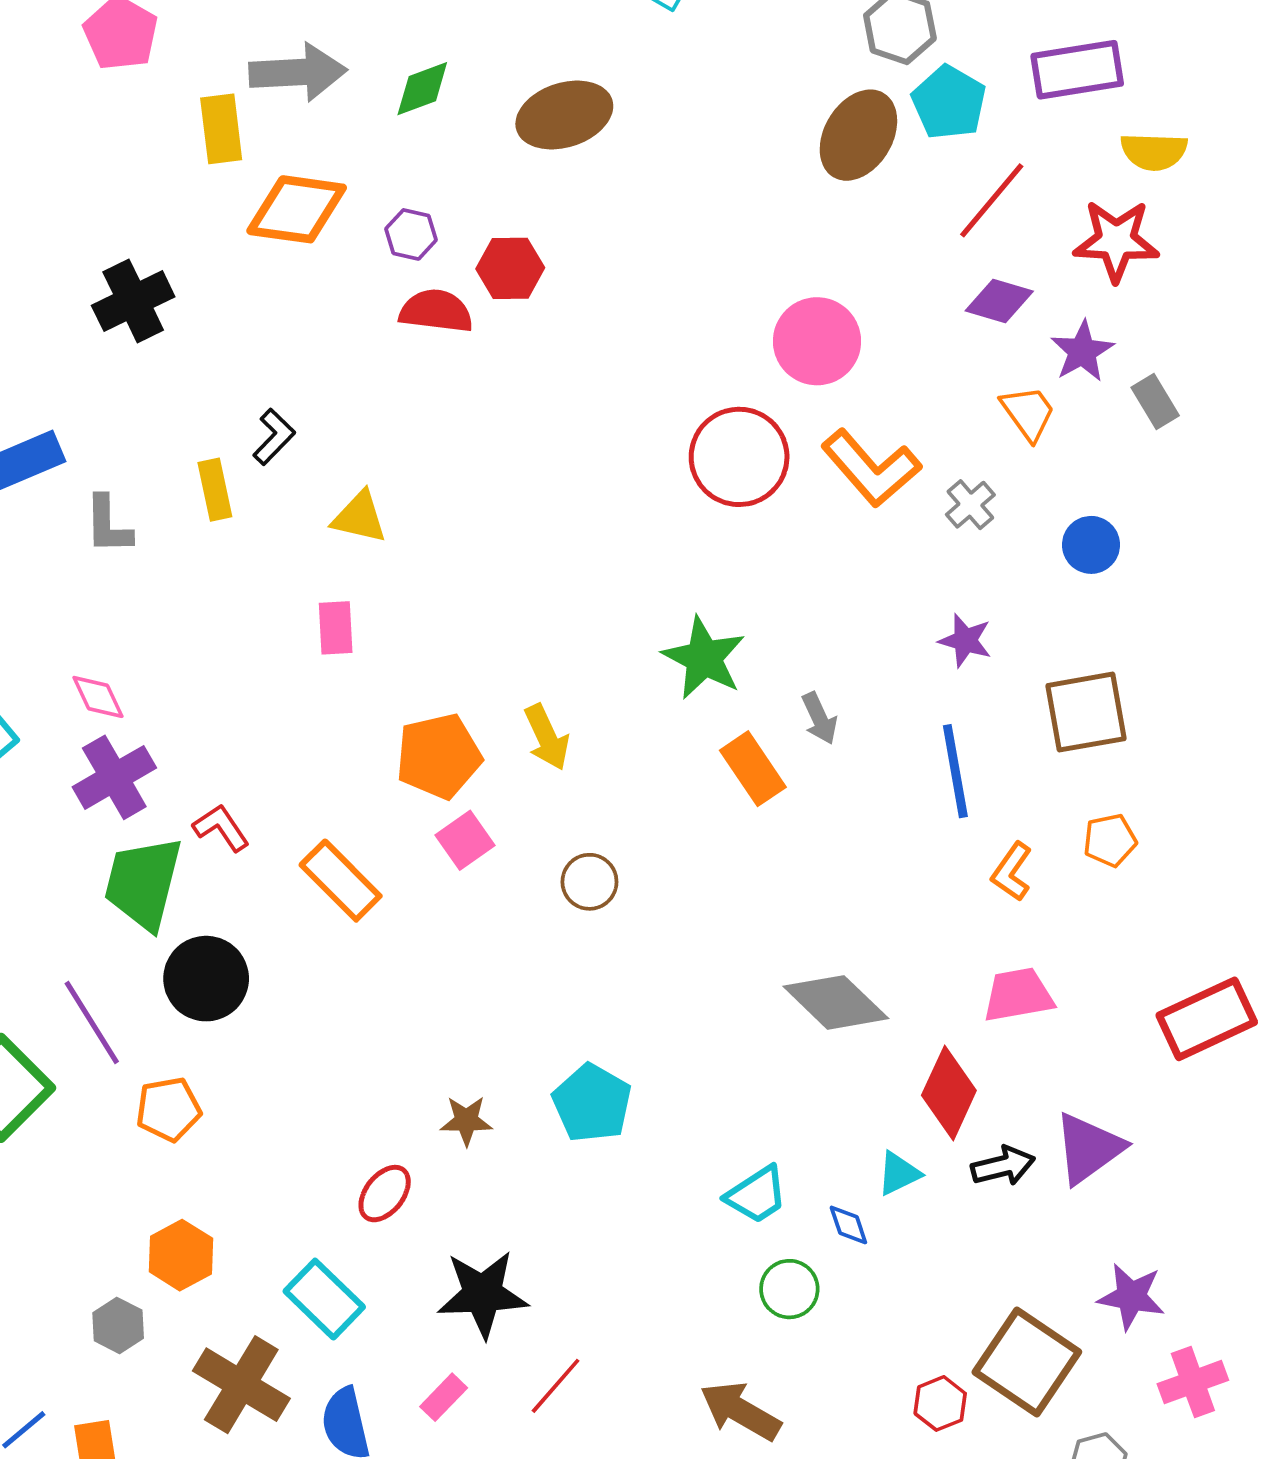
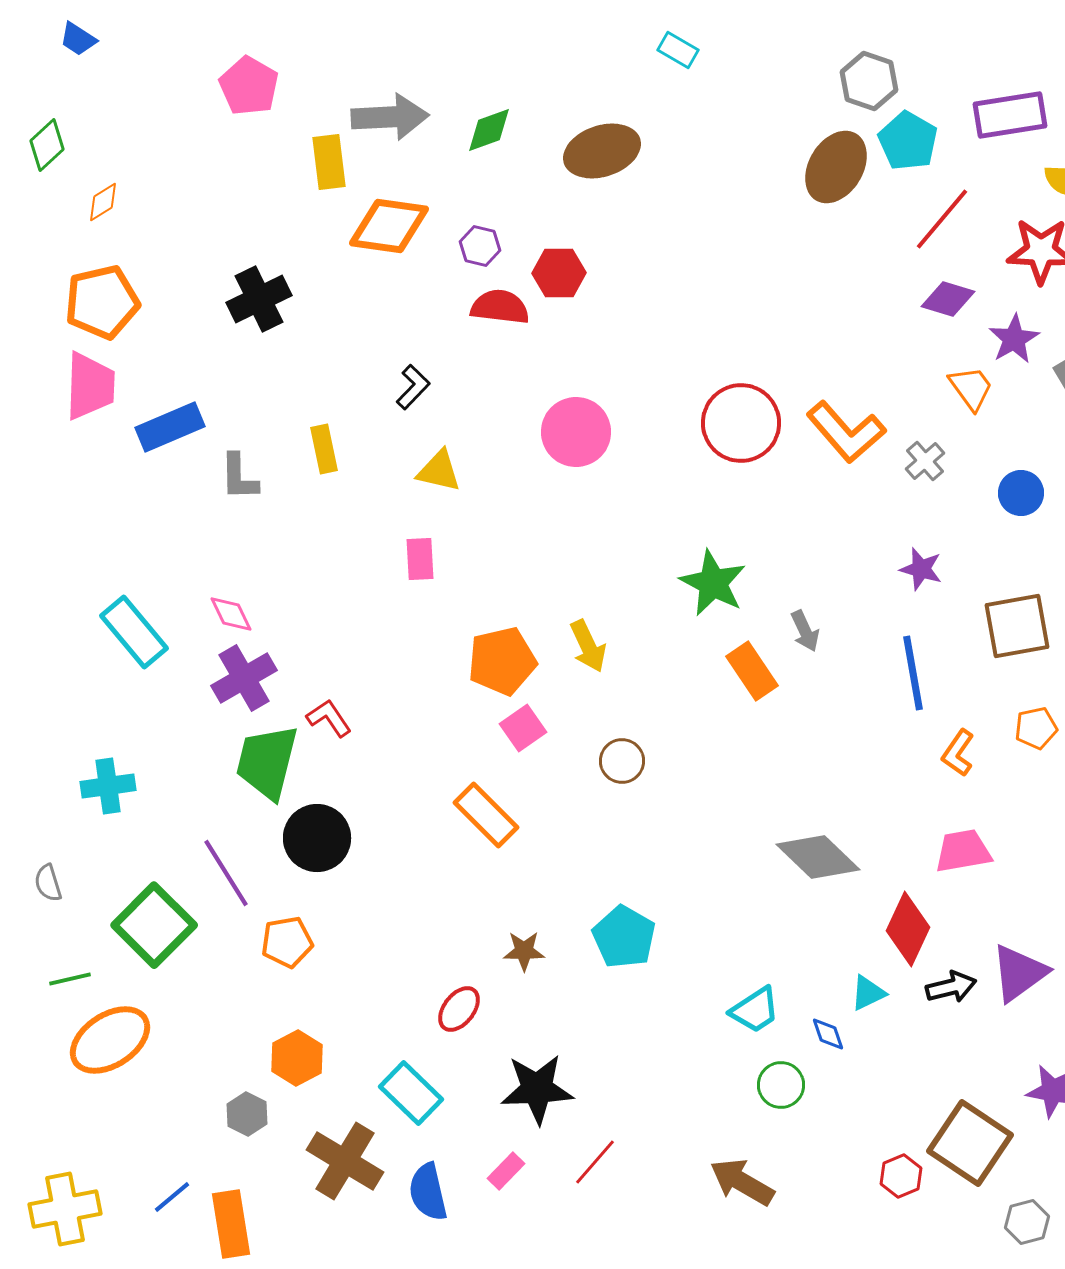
pink circle: (817, 341) -> (576, 432), moved
black L-shape: (274, 437) -> (413, 387), moved
orange rectangle: (341, 881) -> (486, 815), moved

